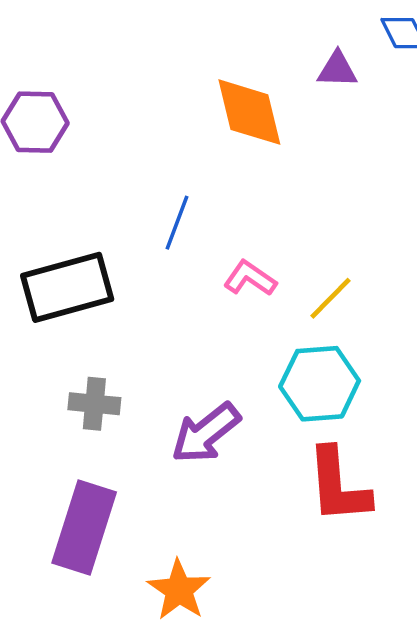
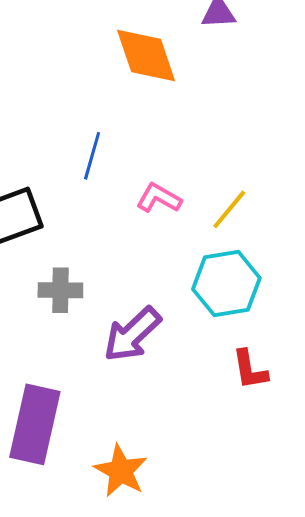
gray cross: (94, 404) -> (60, 290), moved
red L-shape: (338, 486) -> (250, 370), size x0.6

